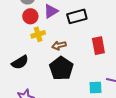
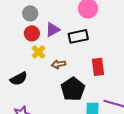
yellow cross: (38, 34) -> (38, 52), turned -32
black pentagon: (61, 68) -> (73, 89), moved

